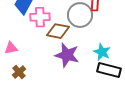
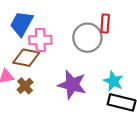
brown diamond: (58, 31) -> (26, 58), moved
brown cross: (19, 72) -> (25, 86), moved

